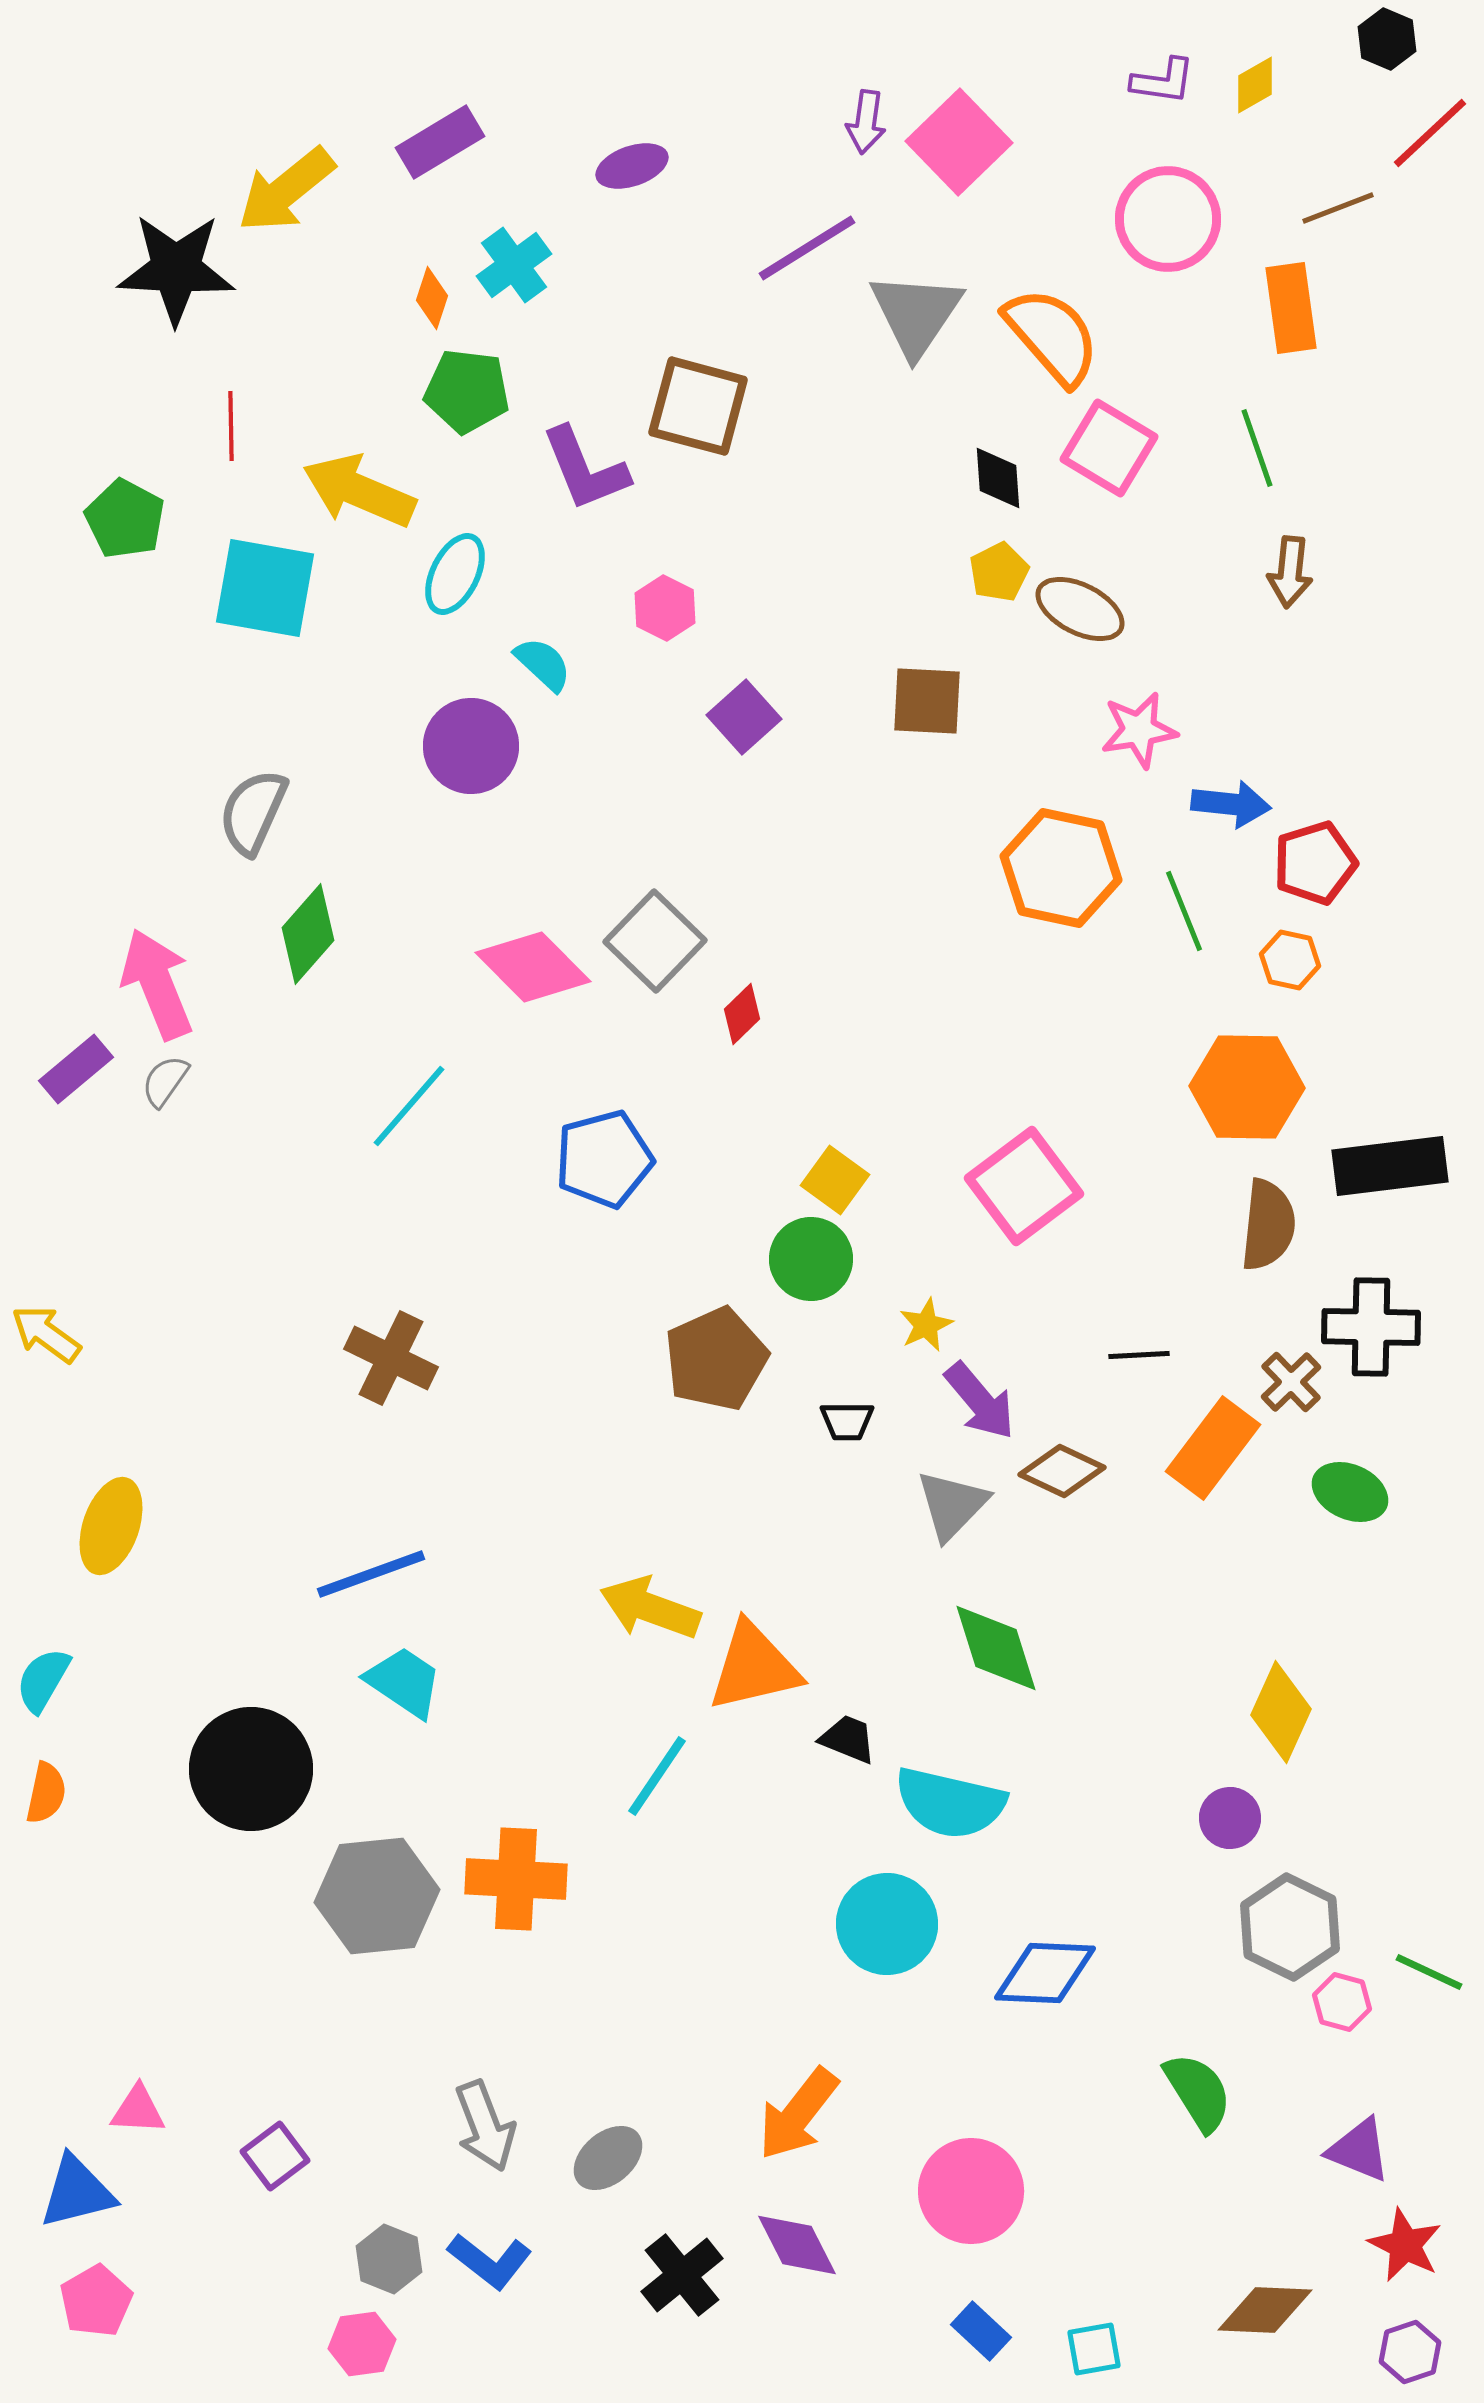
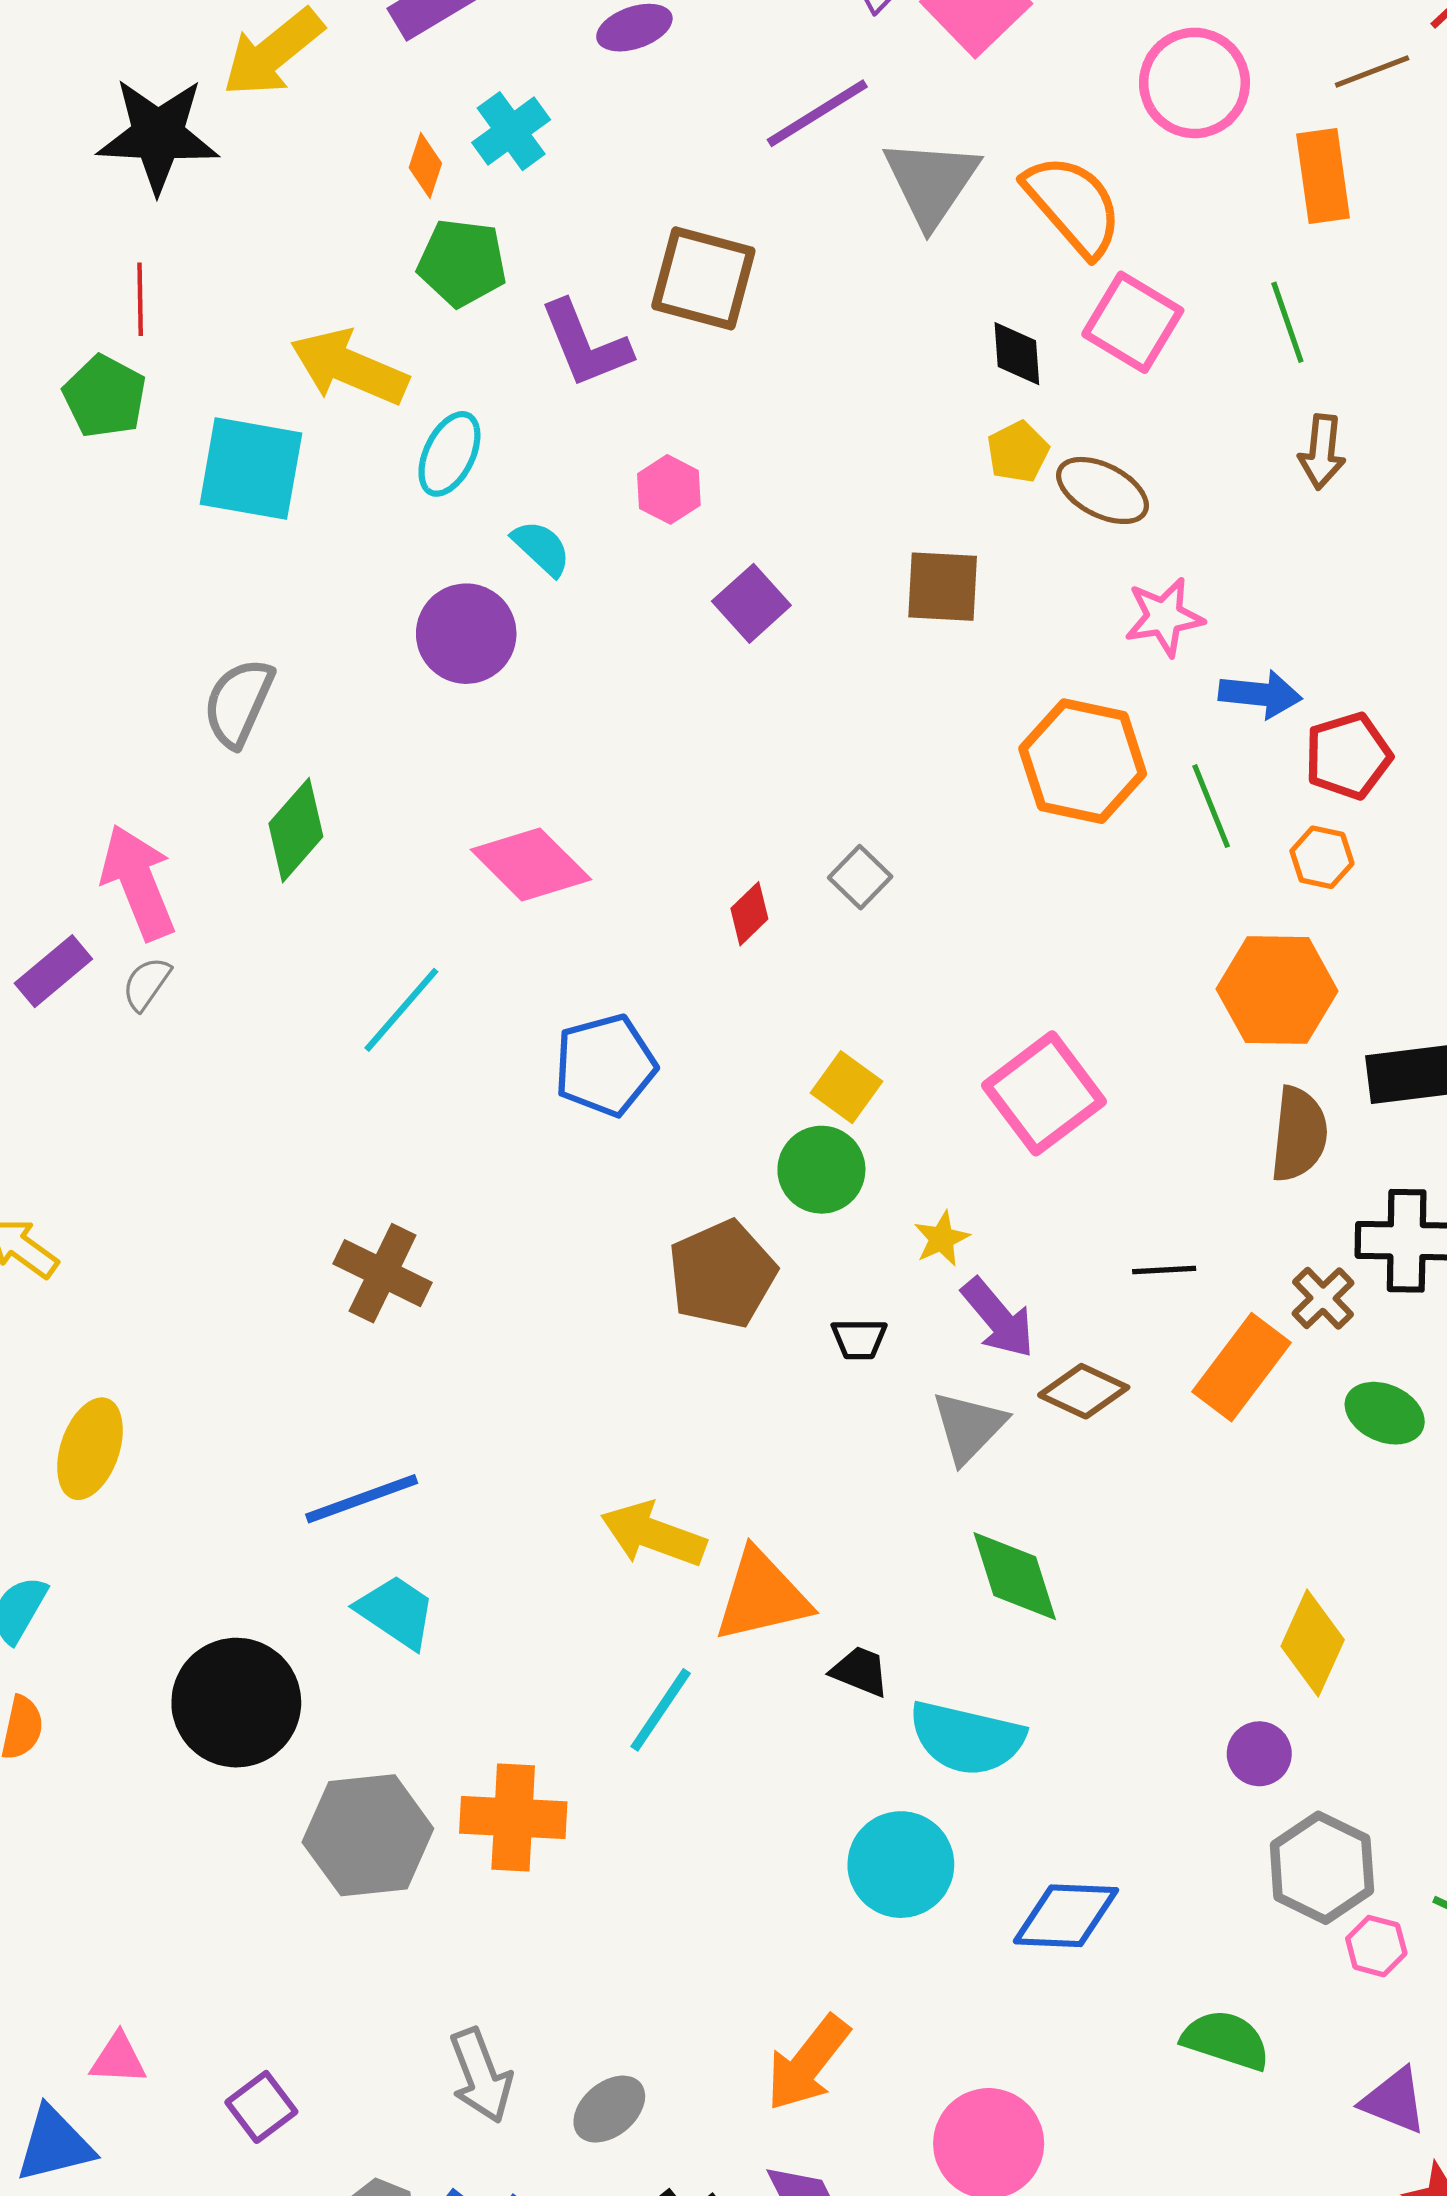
red line: (231, 426) -> (140, 299), moved
gray square: (655, 941) -> (860, 877), moved, size x0.6
green semicircle: (1198, 2092) -> (1226, 2040), turned -40

